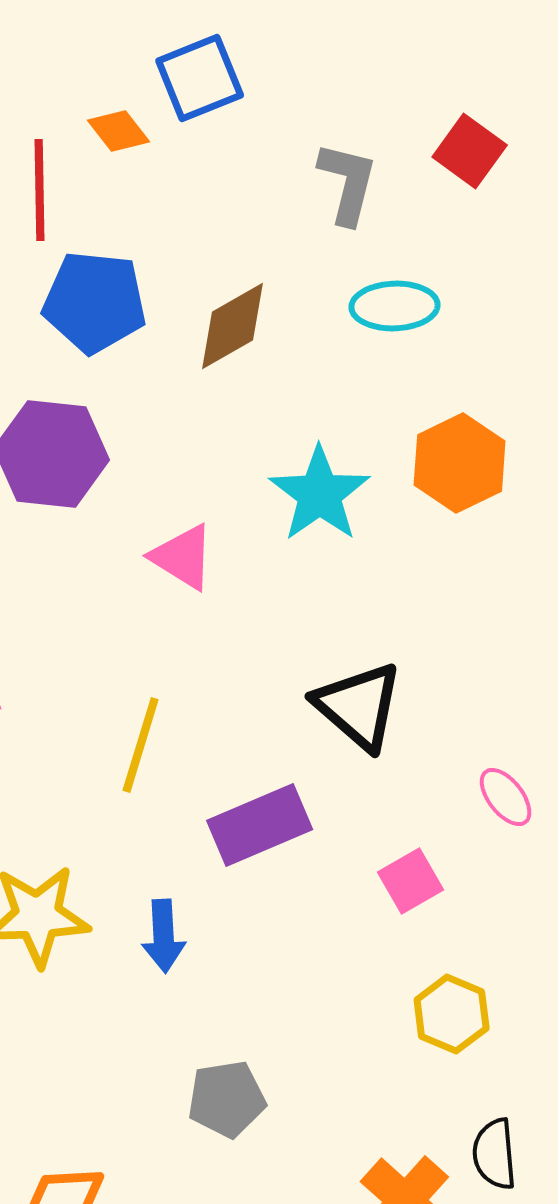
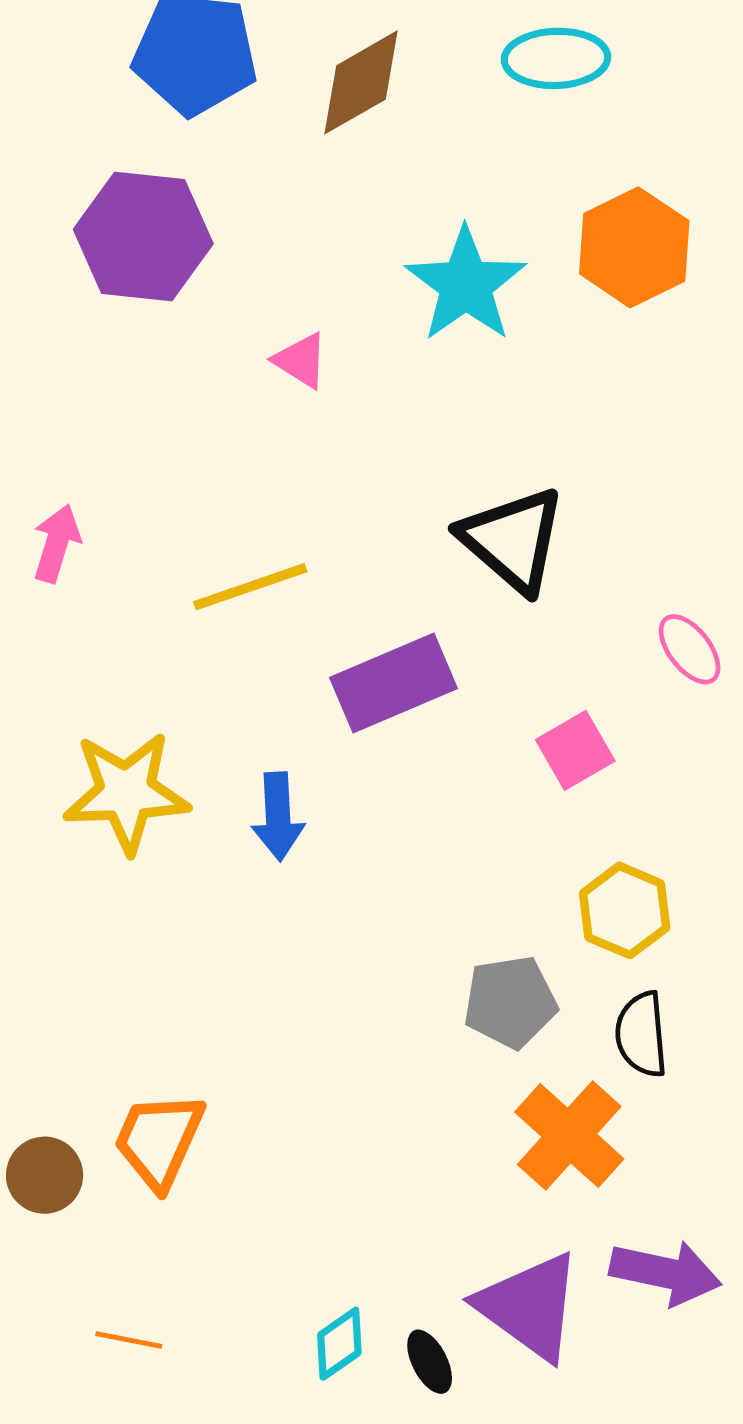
pink triangle: (183, 557) -> (301, 360), size x0.7
yellow line: (141, 745) -> (250, 587), turned 54
gray pentagon: (227, 1099) -> (510, 1002), moved
black semicircle: (495, 1154) -> (641, 1034), moved

